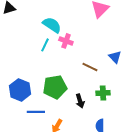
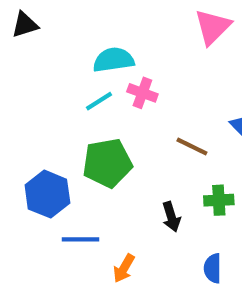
cyan semicircle: (52, 25) -> (114, 60), turned -42
cyan line: (45, 45) -> (99, 101), turned 32
green pentagon: (55, 87) -> (107, 163), moved

